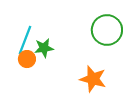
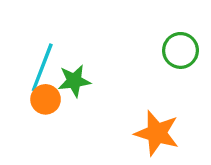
green circle: (107, 30) -> (180, 50), size x0.7

